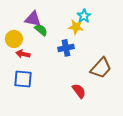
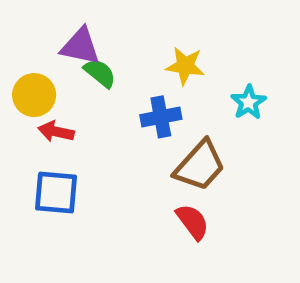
cyan star: (84, 16) -> (249, 102), moved
brown trapezoid: (101, 68) -> (200, 166), moved

